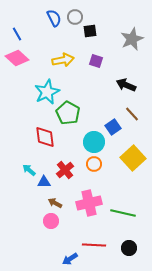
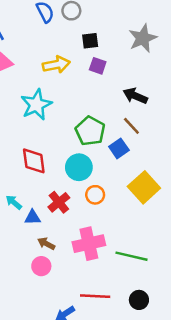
black square: (90, 31) -> (90, 41), moved
green pentagon: (68, 113) -> (90, 131), moved
brown line: (132, 114) -> (131, 126), moved
cyan circle: (94, 142) -> (79, 167), moved

